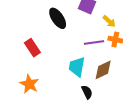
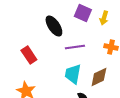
yellow arrow: (109, 21) -> (104, 18), moved, turned 64
purple line: (94, 43) -> (75, 47), moved

